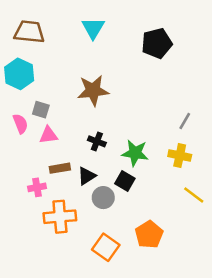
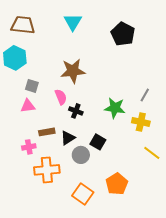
black pentagon: (157, 43) -> (123, 34), turned -30
pink semicircle: (20, 124) -> (61, 97), moved
pink triangle: (48, 135) -> (28, 106), moved
green star: (135, 153) -> (115, 108), moved

